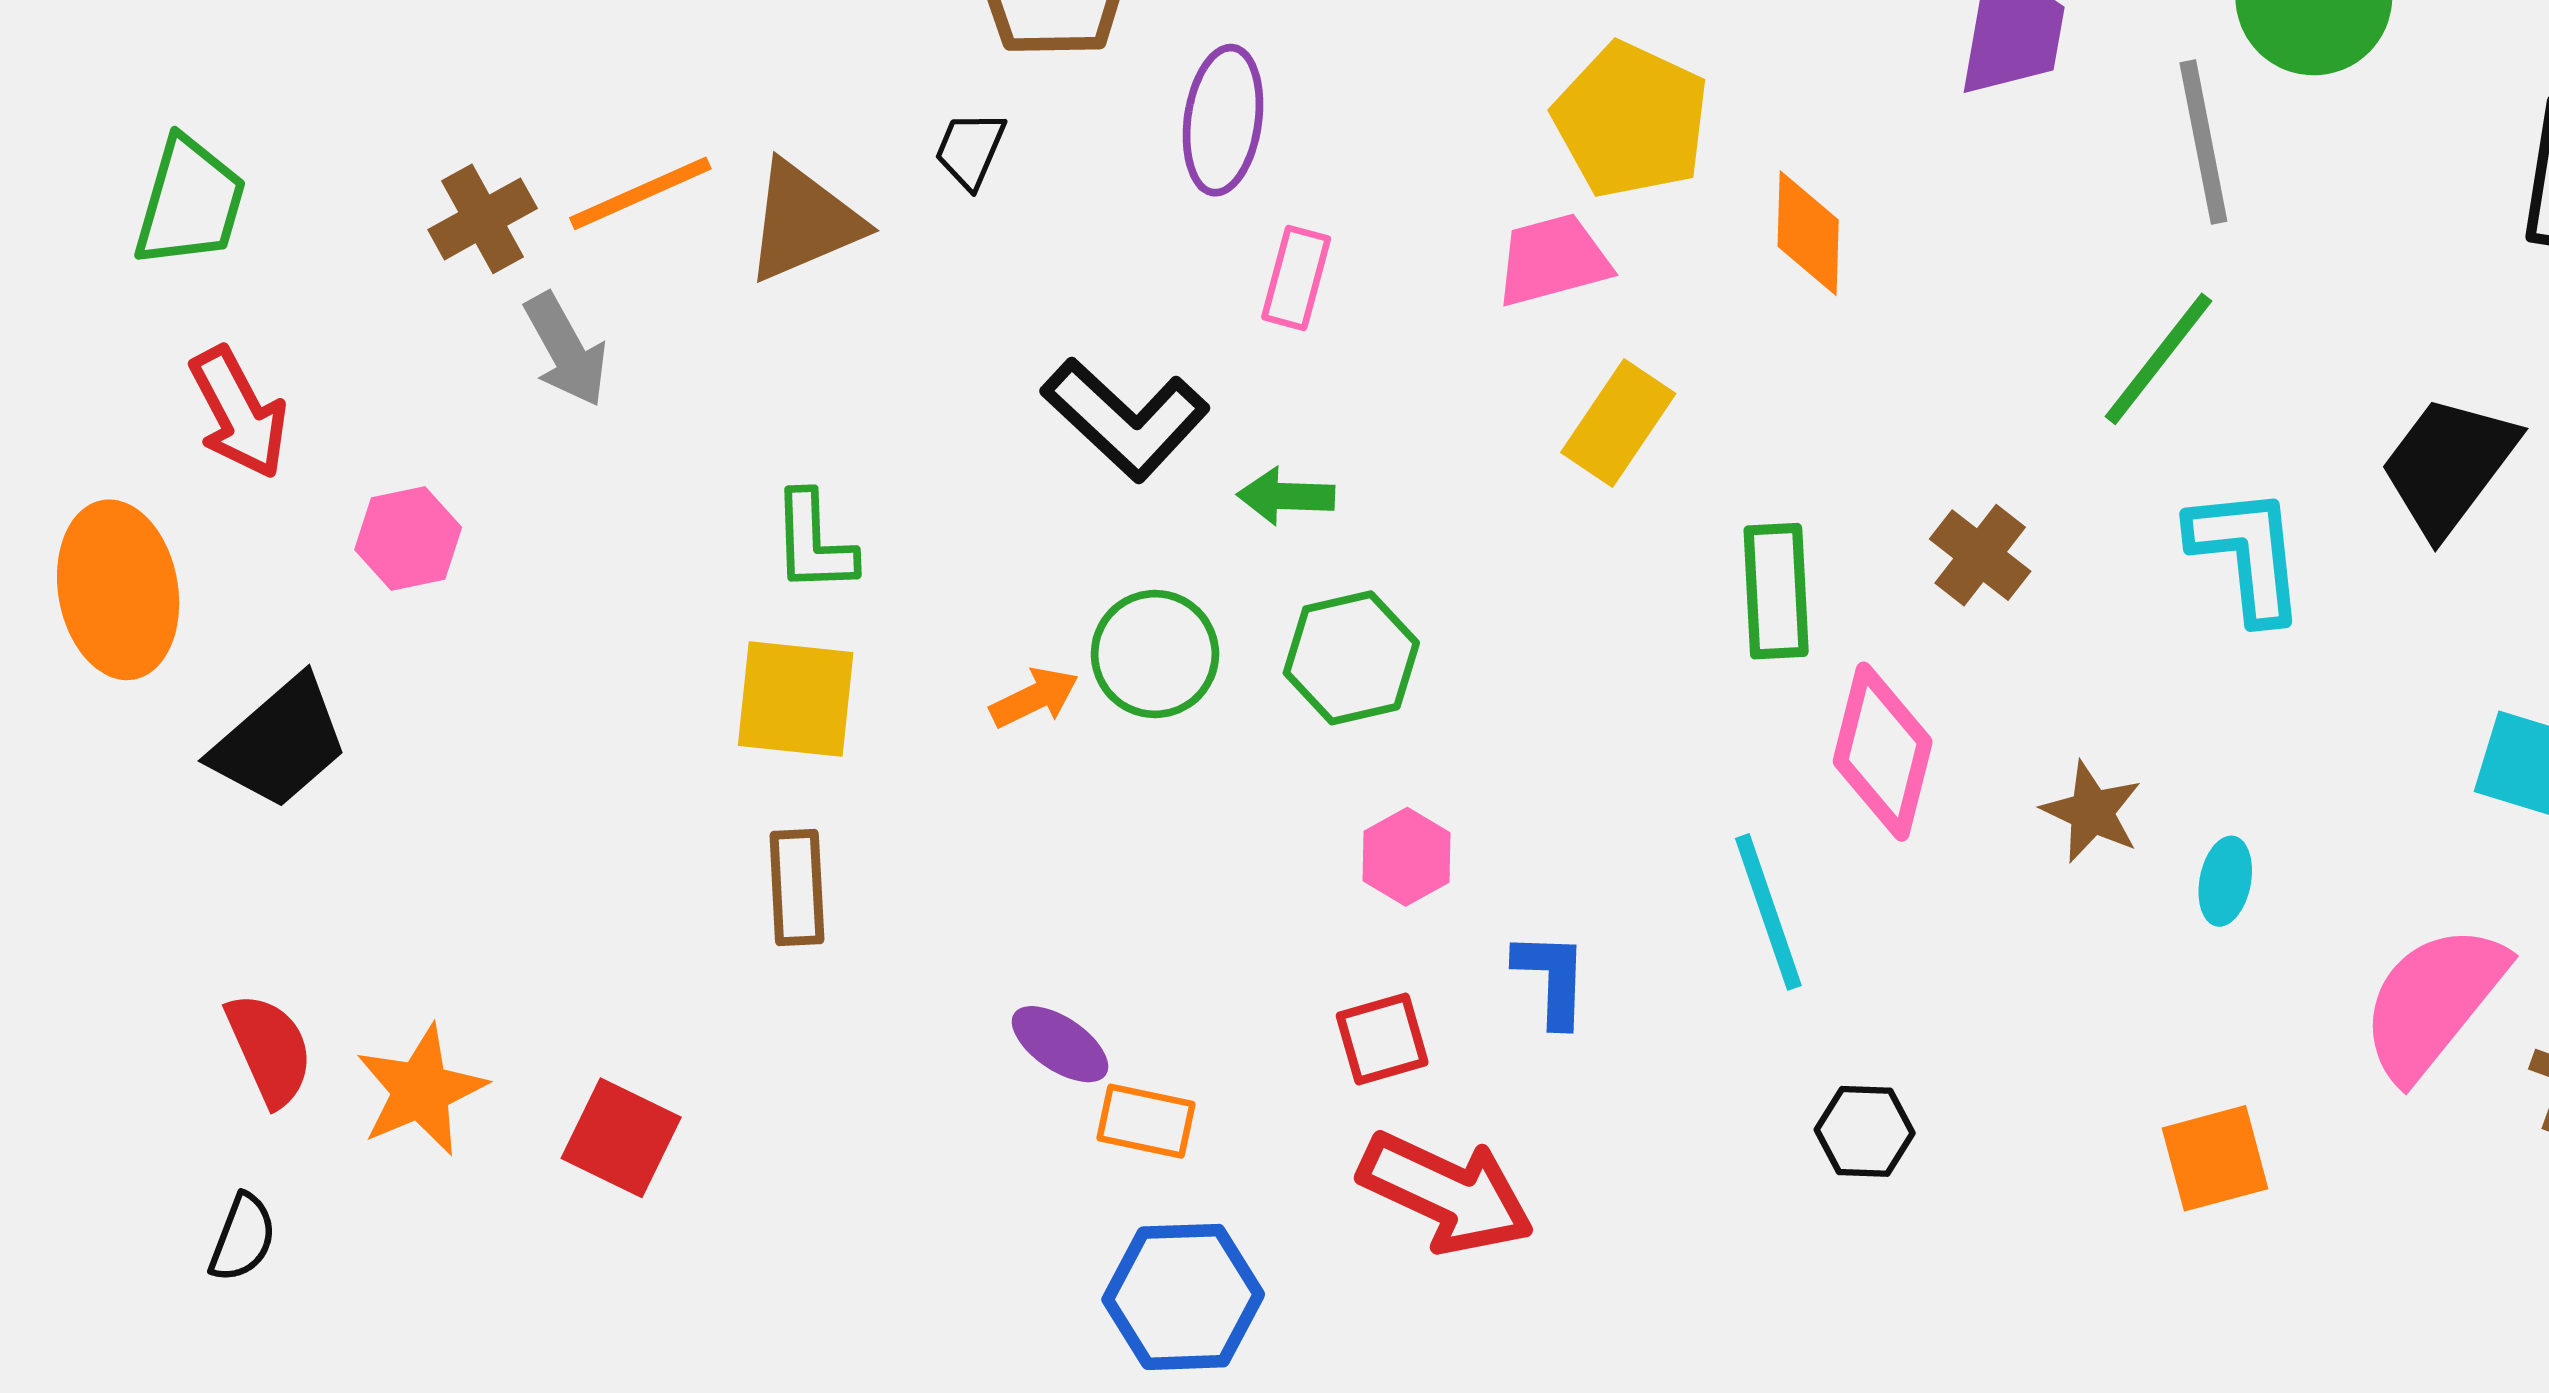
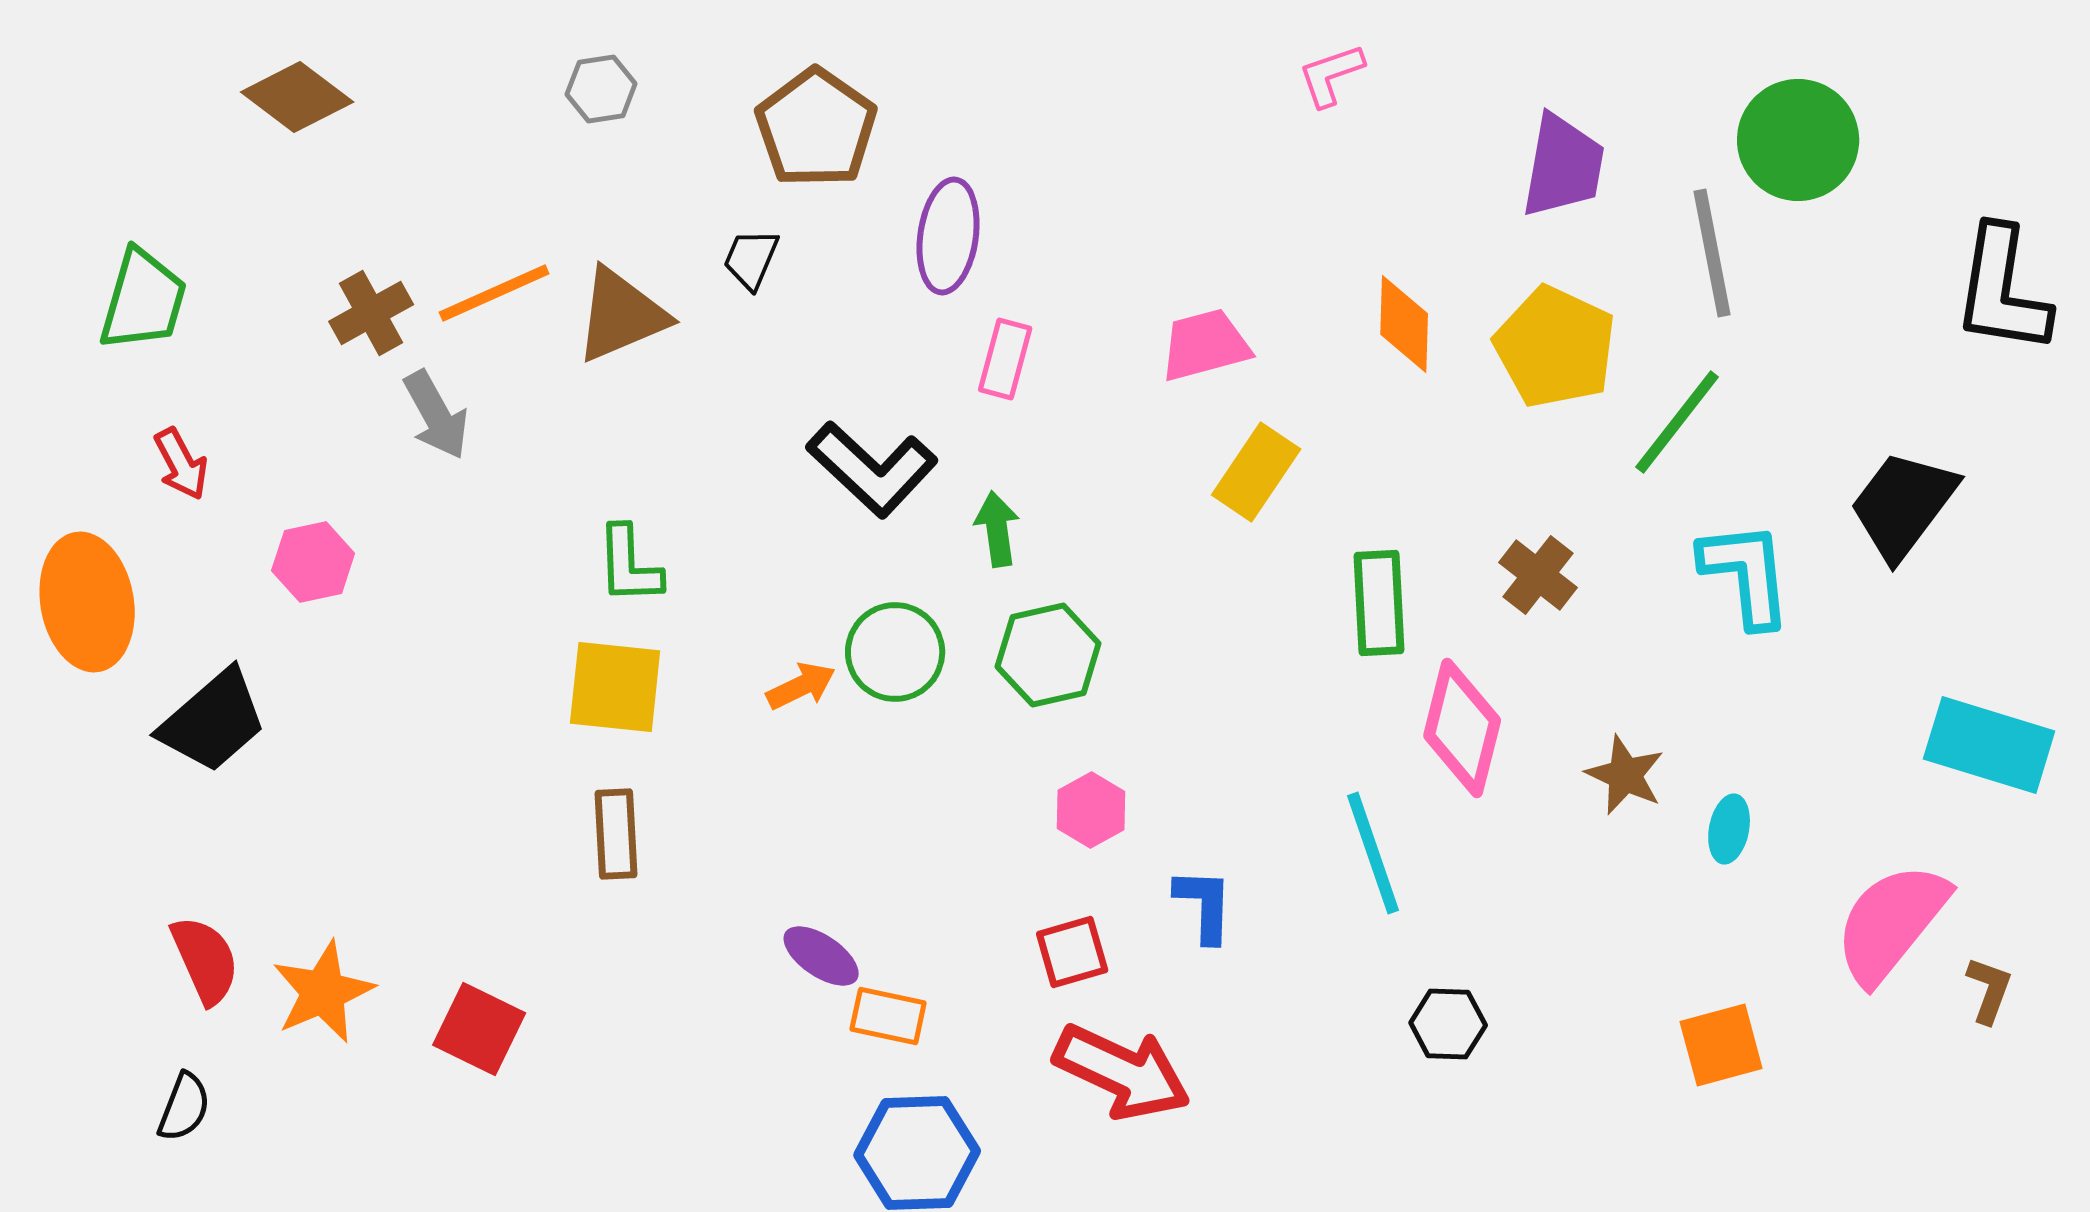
yellow pentagon: (1631, 120) -> (1555, 347), moved
red arrow: (239, 413) -> (181, 464), size x0.7
green arrow: (1286, 496) -> (997, 529), turned 80

